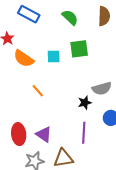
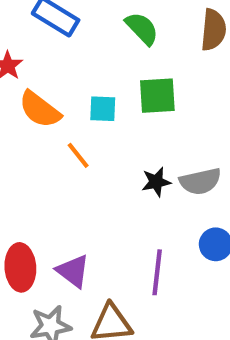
orange line: (38, 91) -> (78, 155), moved
black star: (85, 103) -> (156, 182), moved

